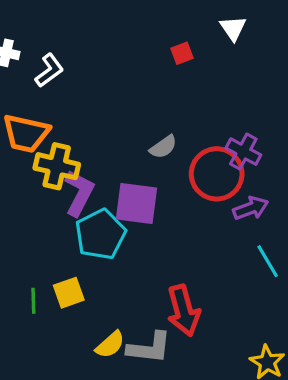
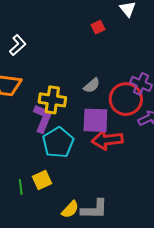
yellow cross: (57, 166) -> (52, 100), moved
purple square: (137, 203) -> (95, 120), moved
red arrow: (184, 310) -> (107, 140), moved, turned 104

